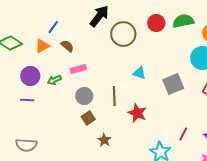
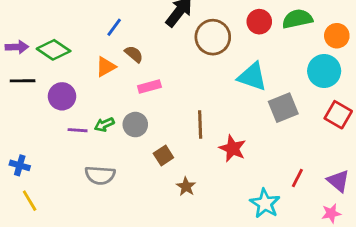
orange triangle: (42, 46) -> (106, 67), moved
cyan triangle: (139, 73) -> (252, 77), moved, size x1.6
purple circle: (30, 76) -> (62, 96), moved
green arrow: (54, 80) -> (104, 125), moved
gray circle: (84, 96) -> (135, 125), moved
gray semicircle: (26, 145) -> (100, 175), moved

